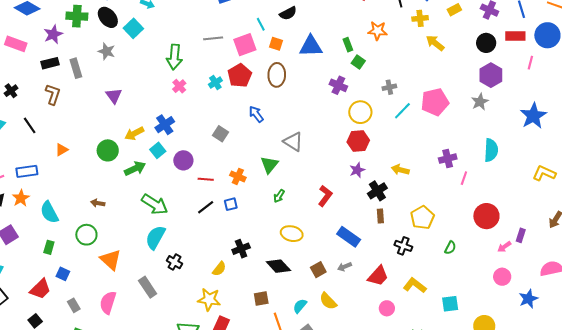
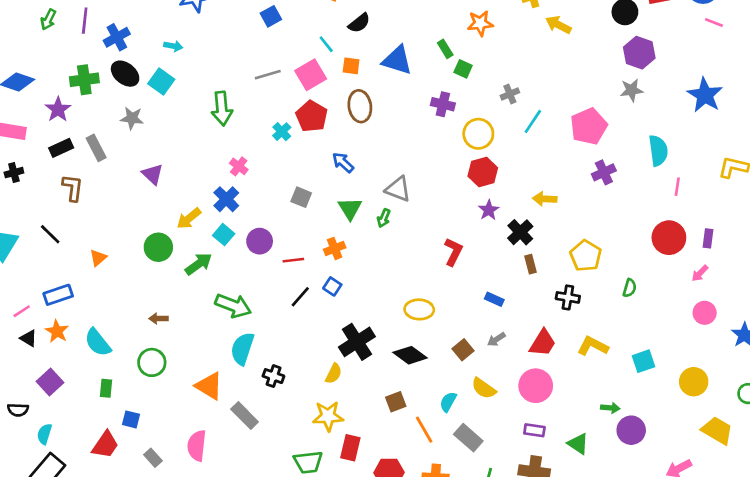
blue triangle: (311, 46) -> (397, 60), turned 30
pink line: (530, 63) -> (714, 22), moved, turned -72
pink cross: (179, 86) -> (239, 166), moved
black cross: (11, 91) -> (14, 173), moved, turned 32
pink pentagon: (435, 102) -> (589, 126), moved
gray star: (480, 102) -> (632, 90), turned 30
green triangle: (269, 165) -> (350, 209), moved
orange cross: (238, 176) -> (335, 248), turned -35
pink line: (464, 178) -> (677, 187), moved
green arrow: (279, 196) -> (384, 218), moved
blue square: (231, 204) -> (332, 286), turned -32
purple rectangle: (521, 235) -> (708, 238), moved
blue rectangle: (349, 237) -> (494, 299), size x0.6
black cross: (241, 249) -> (357, 342), size x1.5
orange triangle: (111, 260) -> (209, 386), moved
pink circle: (387, 308) -> (536, 386), moved, size x1.6

